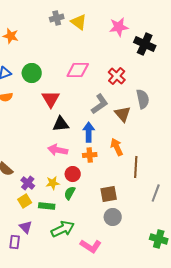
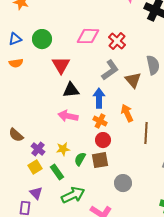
red cross: (117, 76) -> (117, 41), moved
orange cross: (90, 155) -> (100, 121), turned 32
red circle: (73, 174) -> (103, 140), moved
brown square: (109, 194) -> (100, 160), moved
green rectangle: (47, 206) -> (57, 172), turned 49

